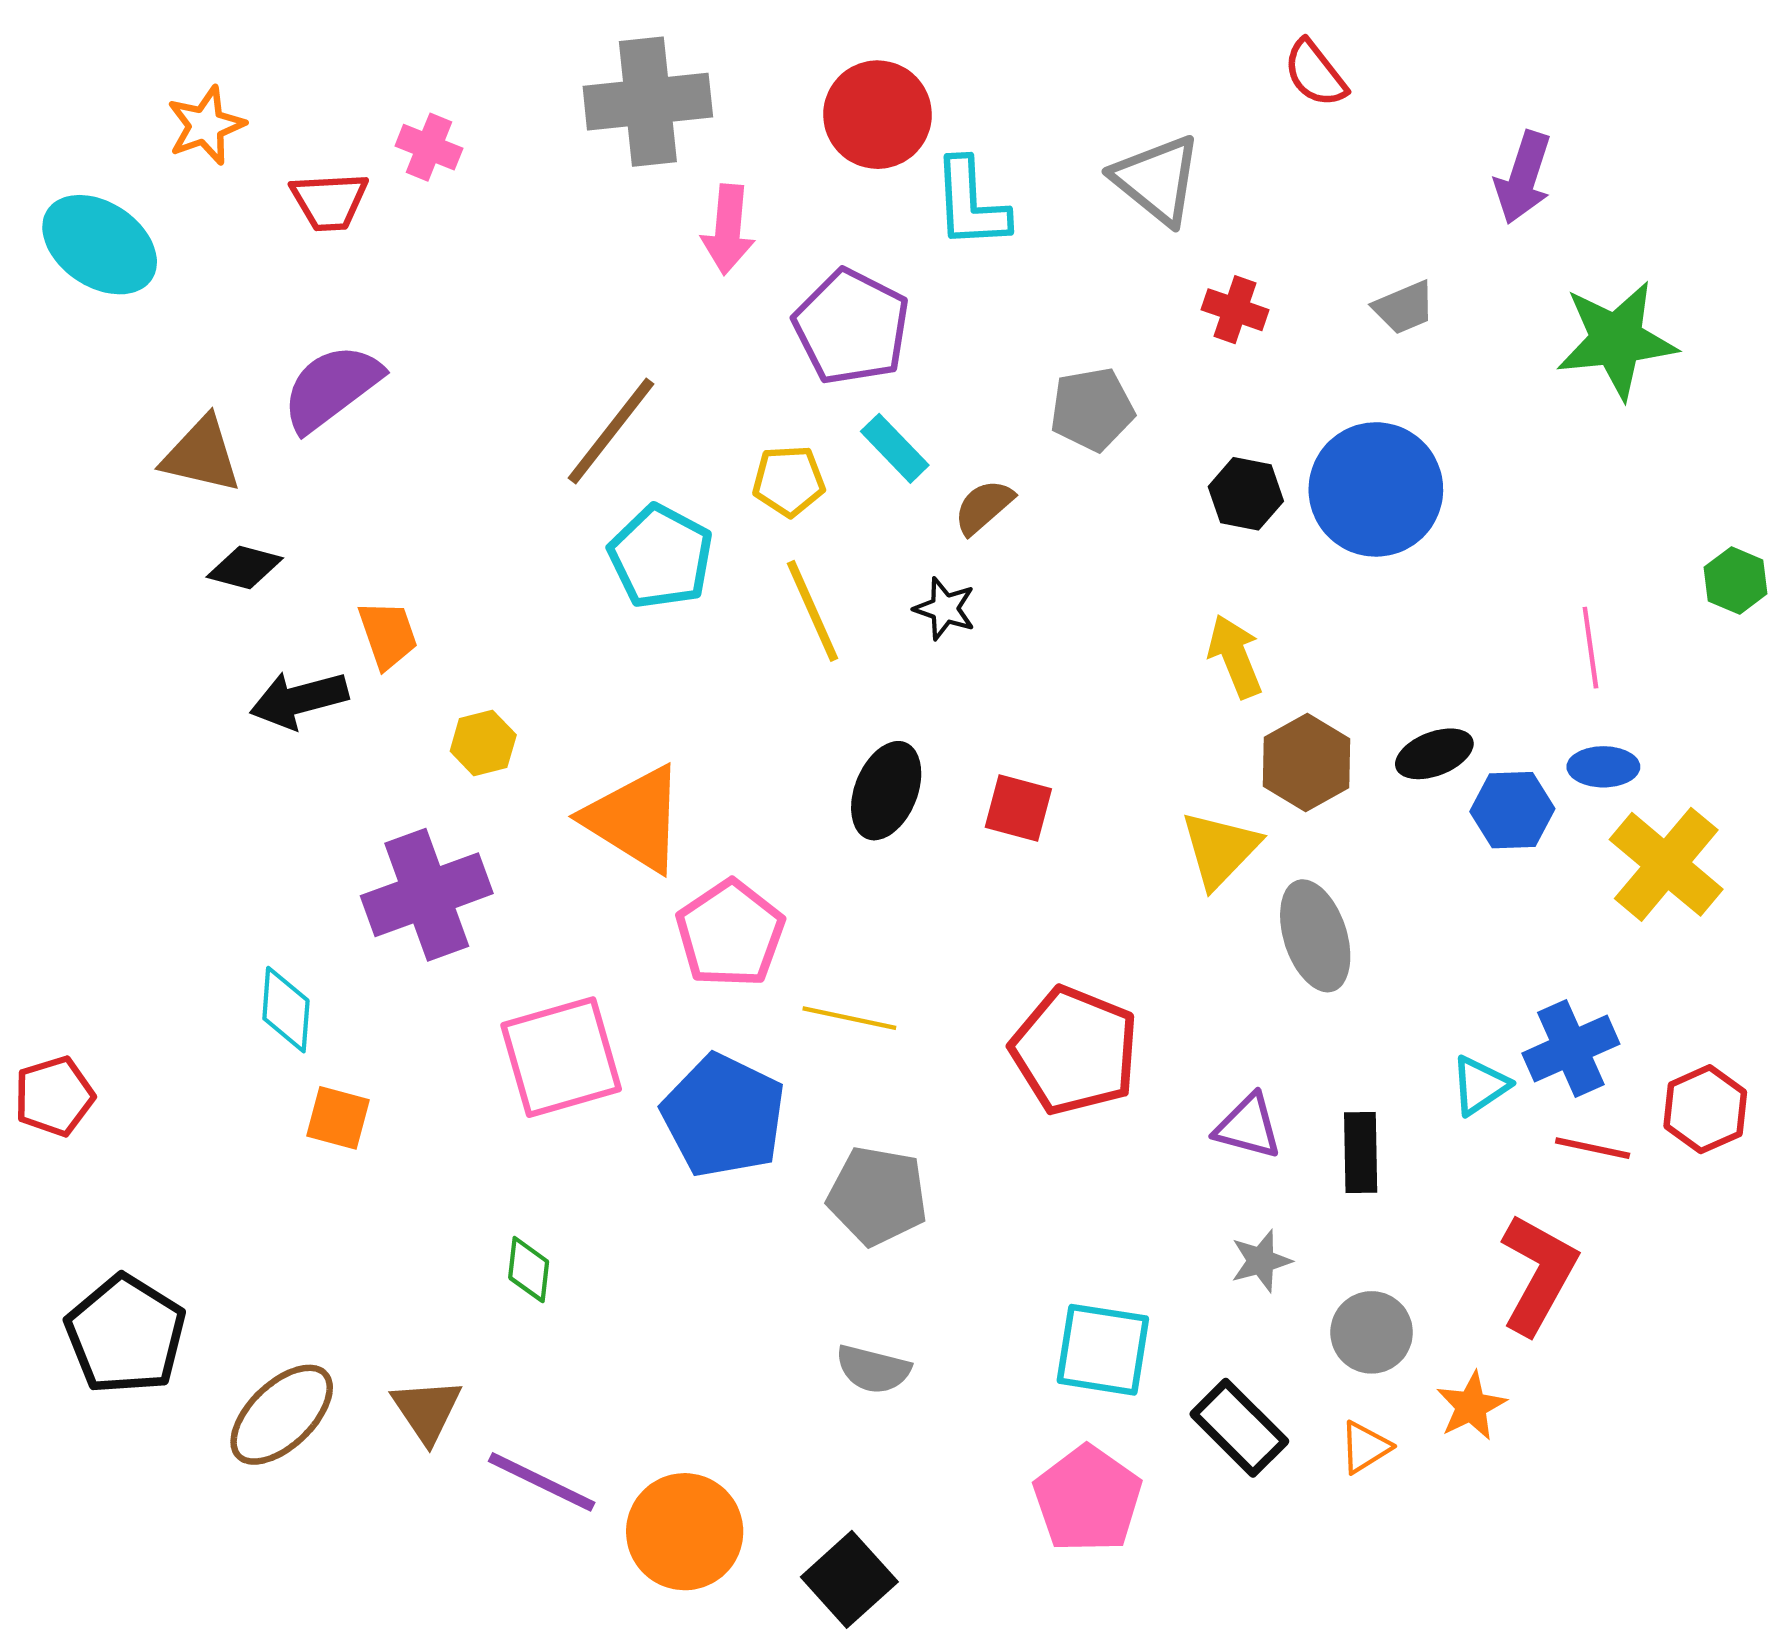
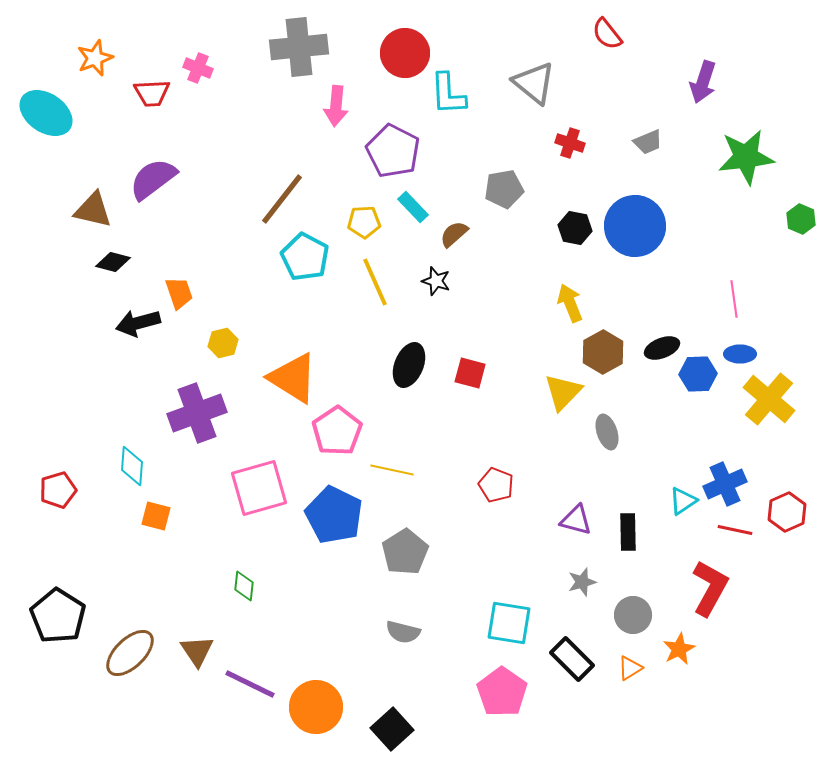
green hexagon: (1736, 580) -> (801, 219), moved
gray ellipse: (1315, 936) -> (607, 432), size x0.7
red pentagon: (1075, 1051) -> (496, 485), size x0.6
red pentagon: (54, 1096) -> (58, 490), moved
gray pentagon: (877, 1196) -> (405, 552), turned 30

